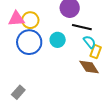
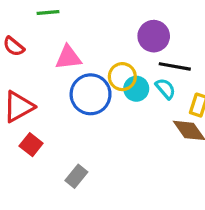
yellow circle: (30, 20) -> (122, 77), moved
cyan semicircle: (90, 42) -> (165, 89), moved

